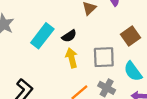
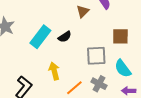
brown square: (130, 36) -> (120, 36), turned 36
yellow arrow: (72, 58) -> (54, 71), moved

